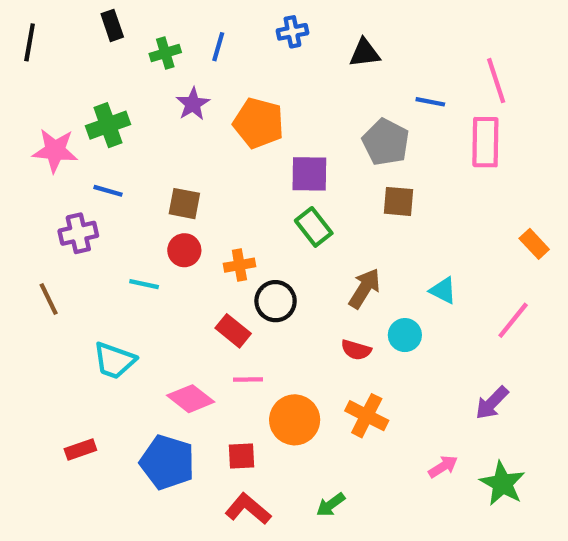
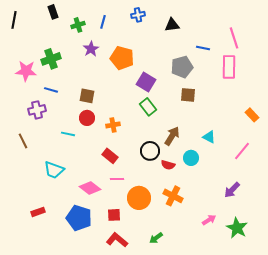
gray pentagon: (386, 142) -> (182, 67), turned 30
purple square: (309, 174) -> (146, 82), turned 30
black circle: (276, 301) -> (150, 151), moved

